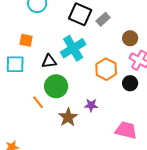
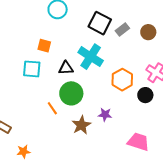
brown circle: (130, 38) -> (148, 32), moved
cyan cross: (73, 48) -> (91, 57), turned -30

